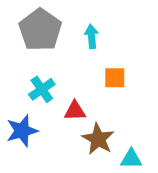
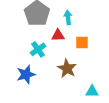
red triangle: (75, 111) -> (58, 35), moved
brown star: (98, 139) -> (67, 68), moved

